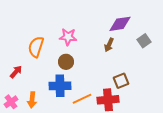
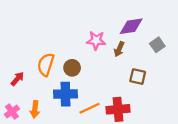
pink star: (68, 37) -> (96, 40), moved
orange semicircle: (36, 47) -> (46, 65), moved
brown square: (121, 81) -> (138, 77), moved, turned 35

